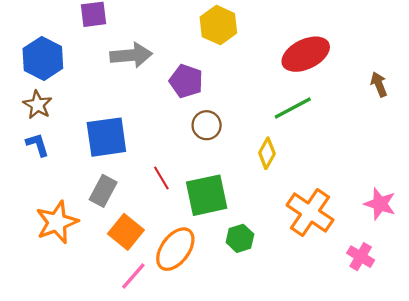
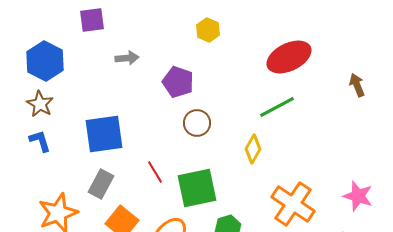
yellow hexagon: (218, 25) -> (208, 30), size x0.7
gray arrow: (131, 55) -> (127, 58), size x0.6

